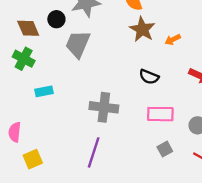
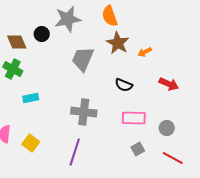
gray trapezoid: (78, 44) -> (83, 59), moved
yellow square: (33, 159) -> (31, 143), moved, turned -30

